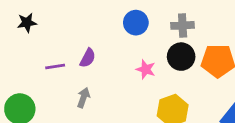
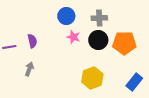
purple semicircle: (88, 58) -> (32, 41), turned -40
pink star: (146, 69) -> (73, 37), moved

